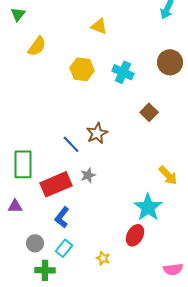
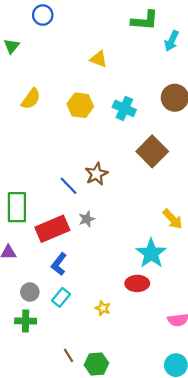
yellow semicircle: (37, 46) -> (31, 99), moved
brown square: (149, 112) -> (152, 151), size x1.6
red ellipse: (135, 235) -> (137, 283), turned 60
green cross: (45, 270) -> (26, 321), moved

